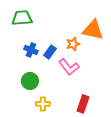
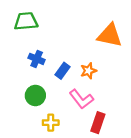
orange star: (73, 44) -> (88, 71), moved
blue rectangle: (50, 52) -> (62, 71), moved
pink L-shape: (69, 67) -> (81, 99), moved

